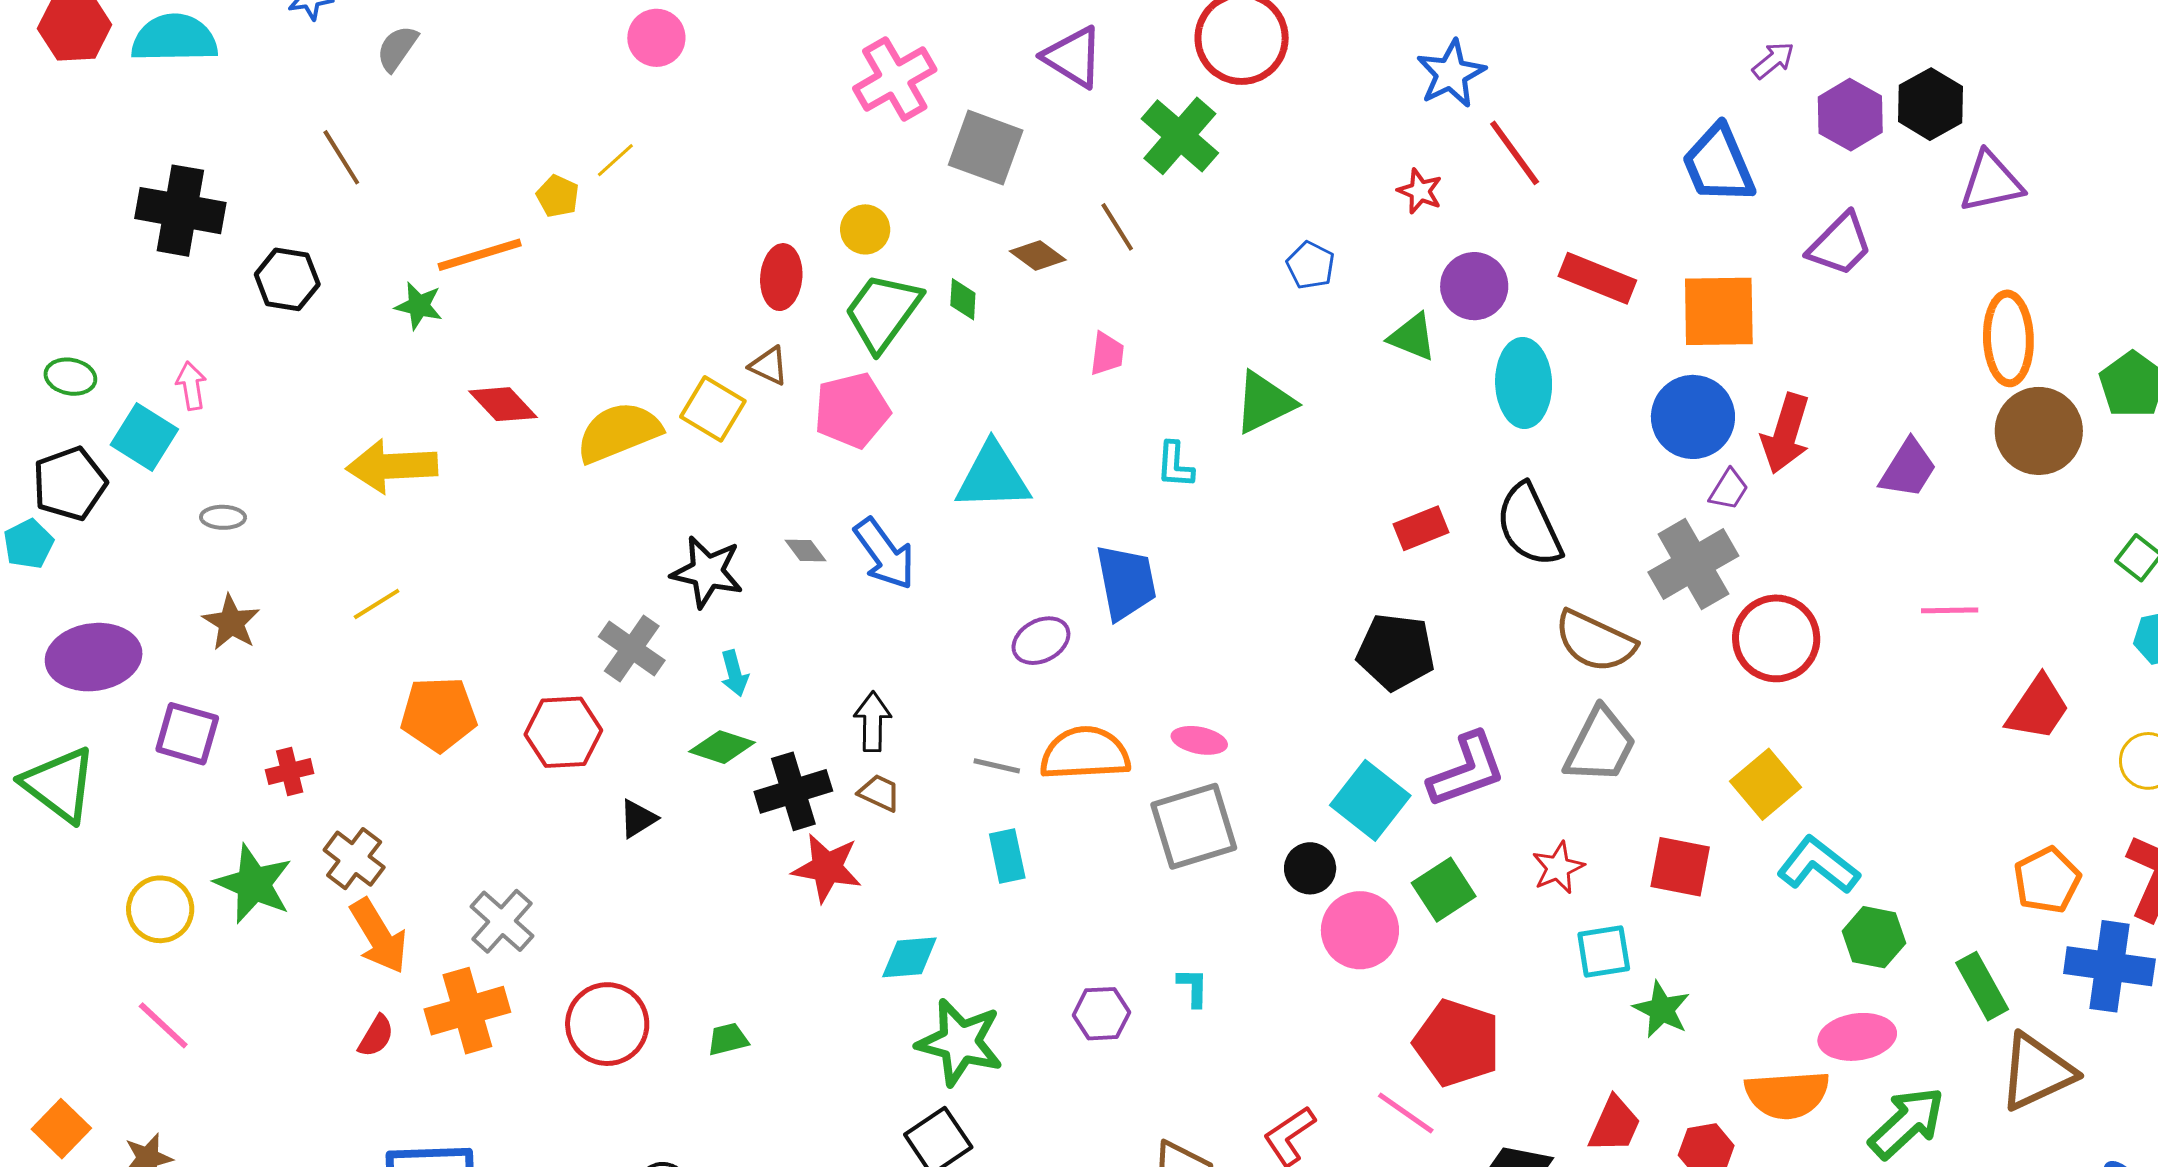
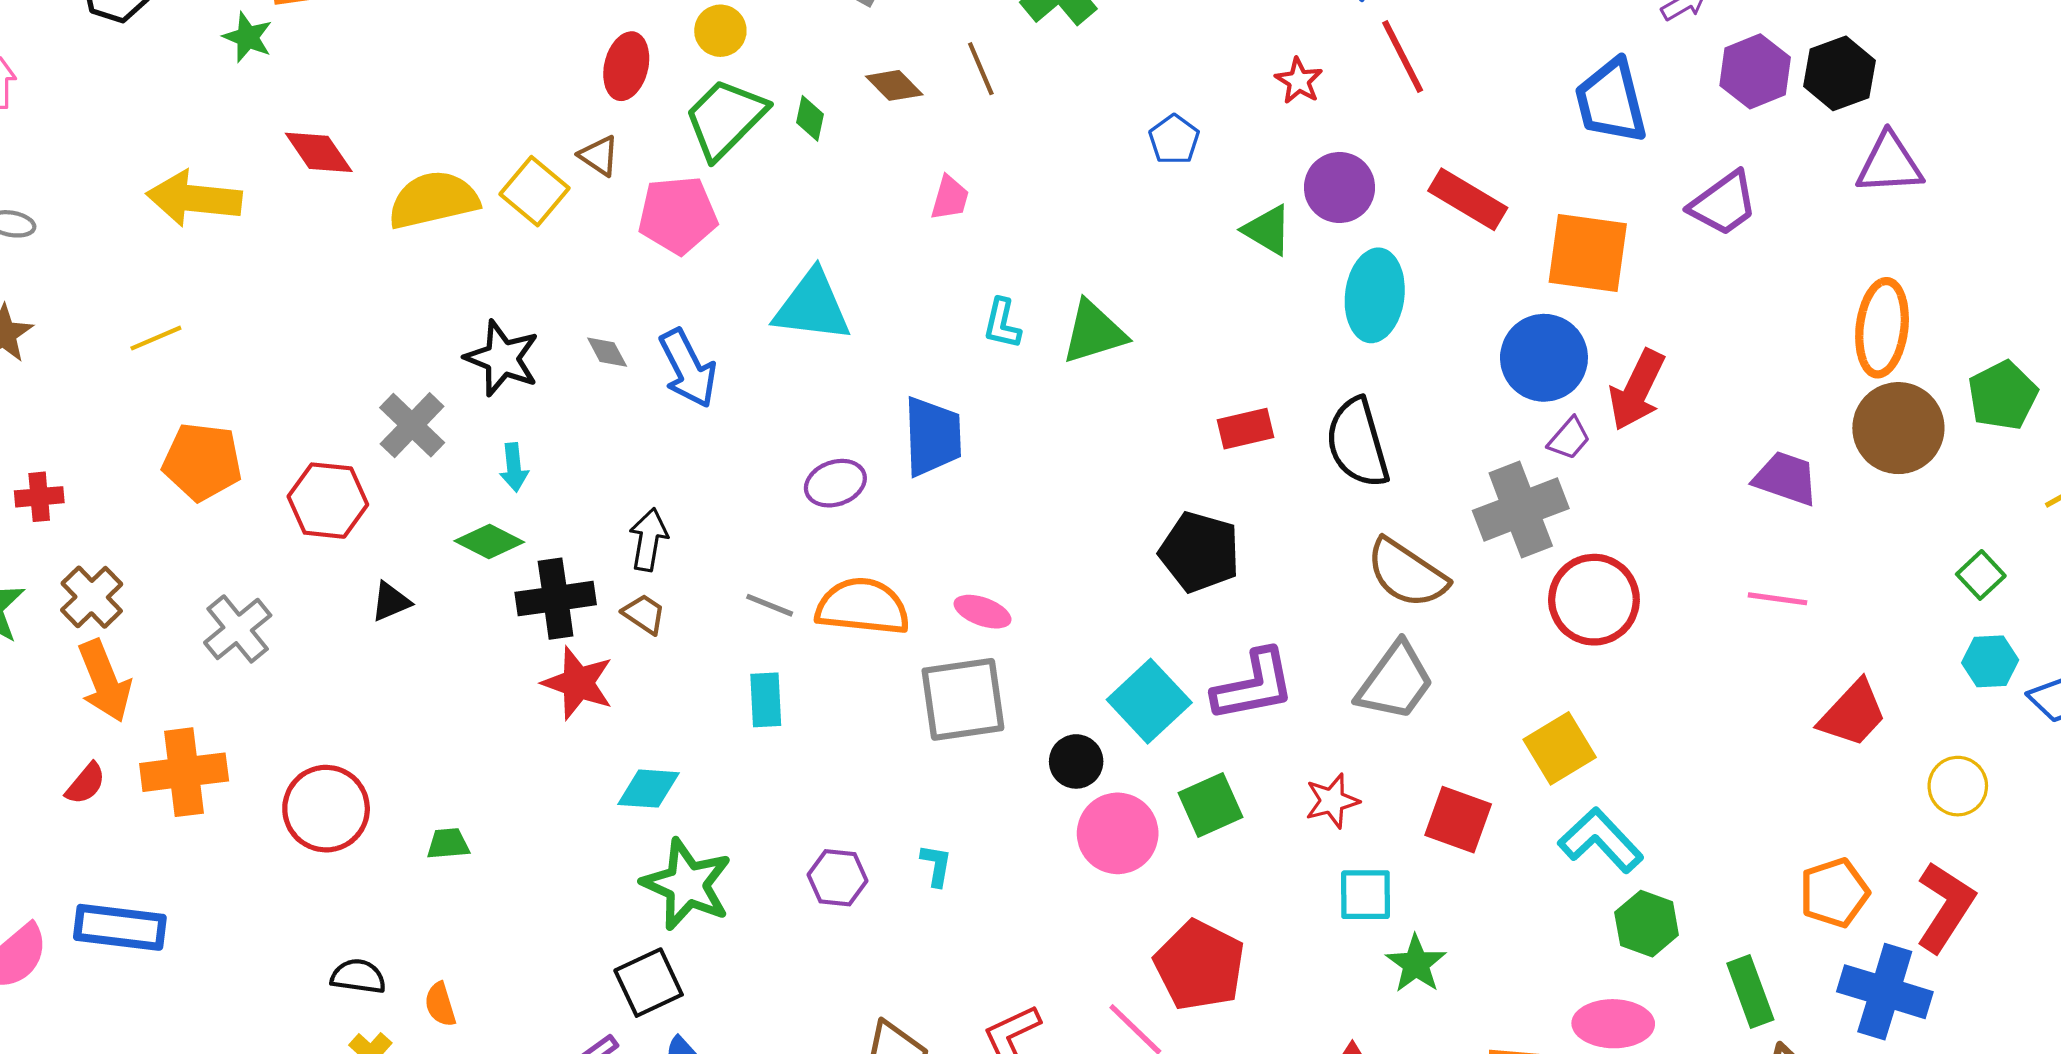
green triangle: (1264, 402) -> (1094, 332), moved
purple trapezoid: (1908, 469) -> (1786, 478), moved, turned -112
gray cross: (502, 921) -> (238, 629), moved

